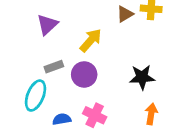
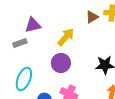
purple triangle: (47, 25) -> (33, 25), turned 30
gray rectangle: (54, 67) -> (20, 43), moved

